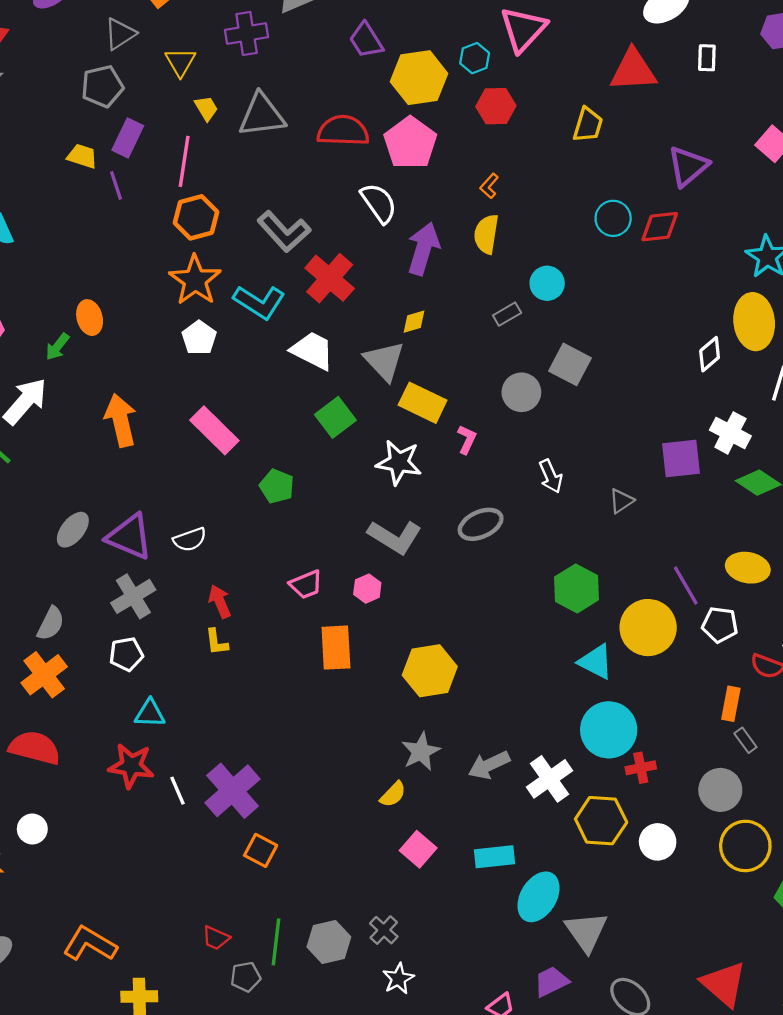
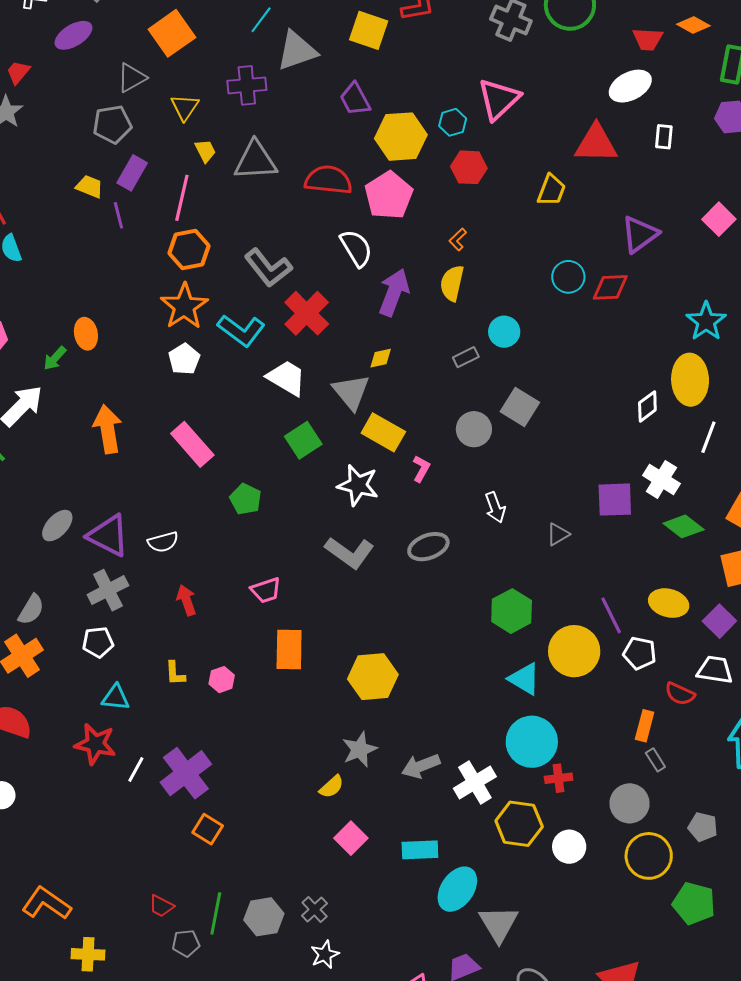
pink hexagon: (367, 589) -> (222, 680), moved
yellow L-shape: (216, 642) -> (175, 673), moved
white line: (178, 791) -> (136, 769), turned 48

